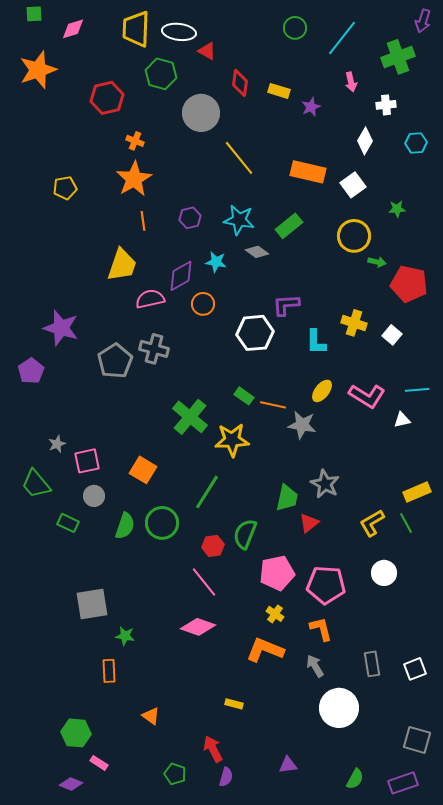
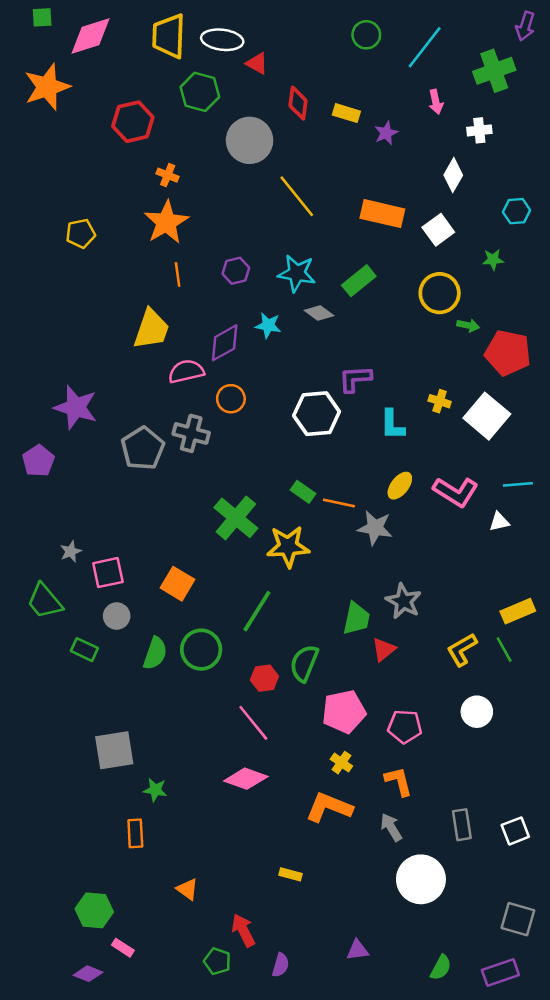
pink diamond: (73, 29) -> (91, 36), size x1.5
cyan hexagon: (416, 143) -> (517, 211), moved
orange circle: (203, 304) -> (231, 399), moved
yellow cross: (354, 323) -> (440, 401), size x0.7
white square: (392, 335) -> (487, 416), size x1.8
pink pentagon: (326, 585) -> (405, 727), size x0.7
red arrow: (213, 749) -> (243, 930), moved

